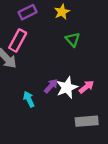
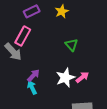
green triangle: (73, 40) -> (71, 45), moved
purple arrow: (51, 86) -> (33, 75), moved

